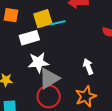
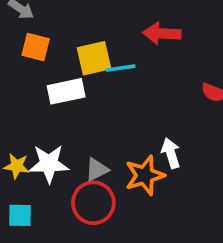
white star: (38, 62) -> (49, 164), moved
gray triangle: (49, 78) -> (97, 170), size x0.6
orange star: (86, 96) -> (145, 175), moved

